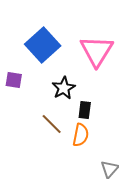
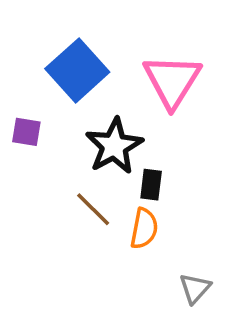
black star: (64, 88) -> (114, 146), size x1.4

